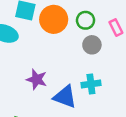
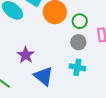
cyan cross: (91, 84) -> (77, 67), moved

